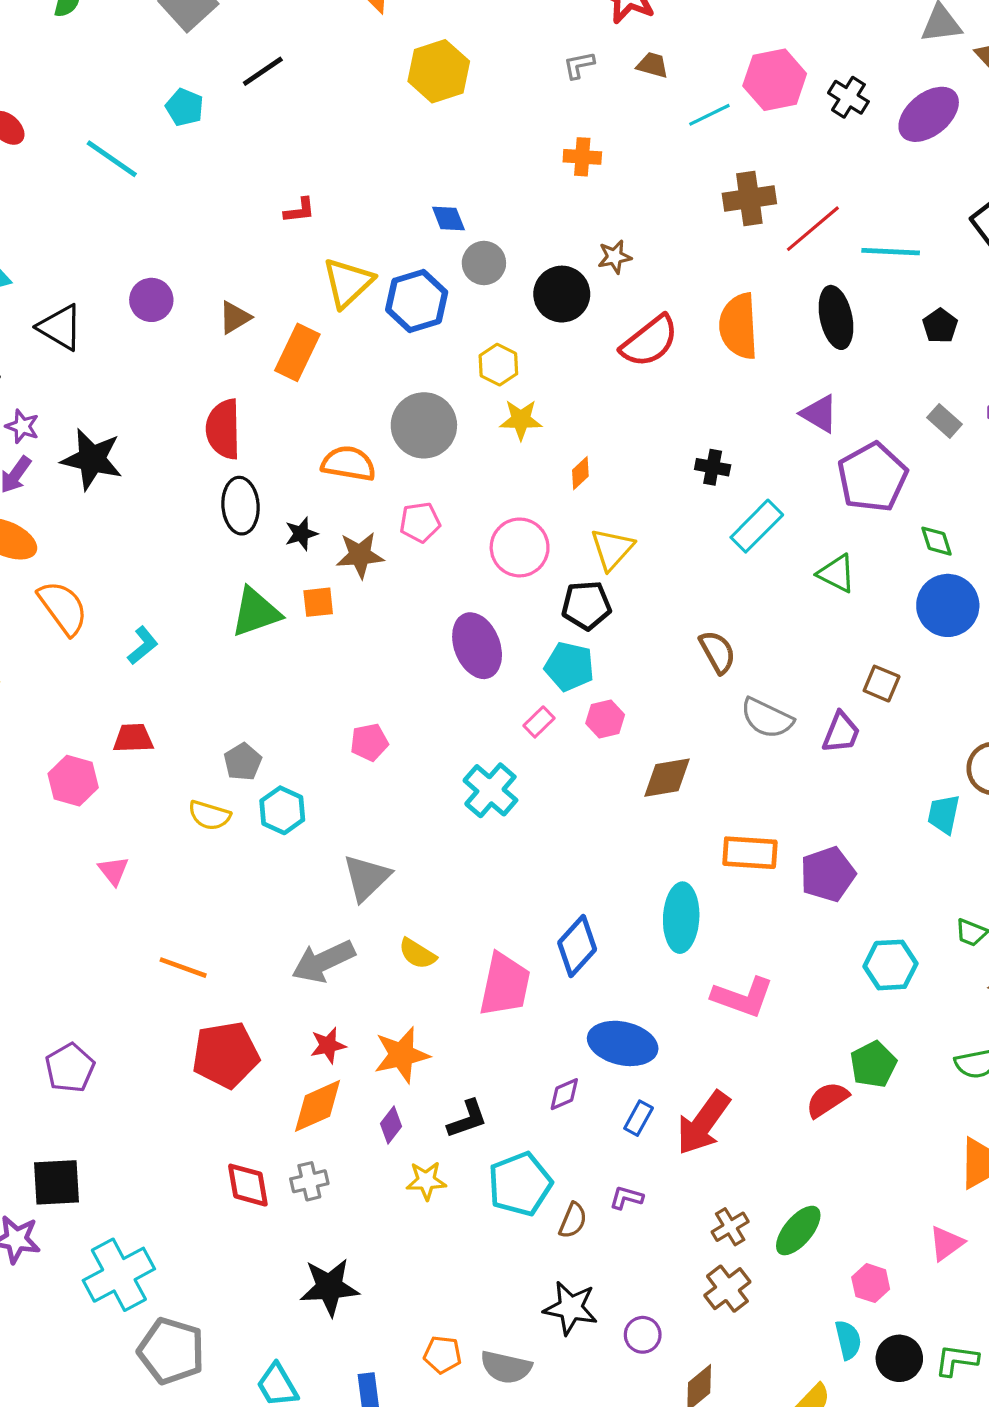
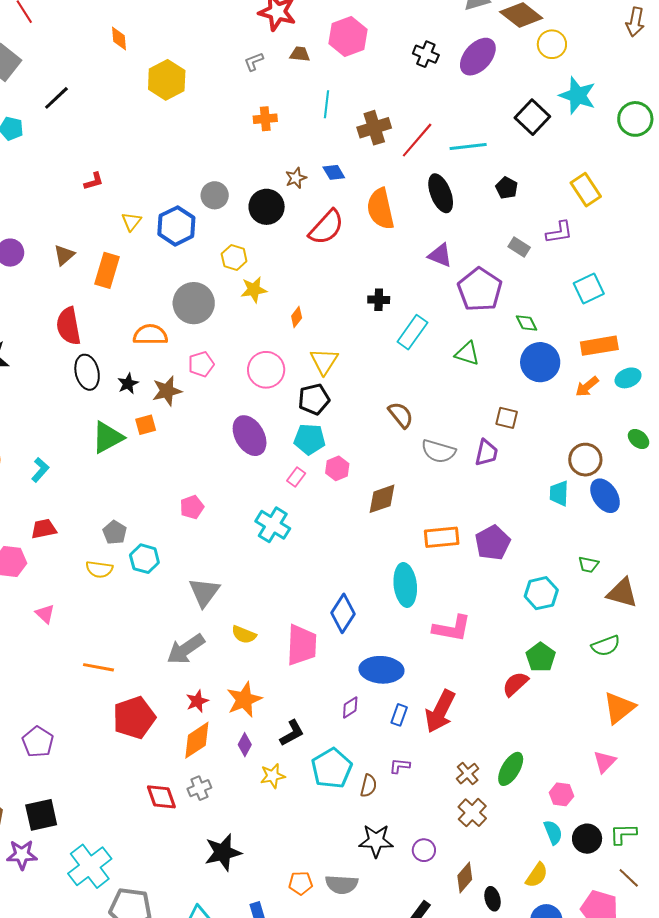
pink hexagon: (775, 80) -> (348, 36), moved
cyan line: (709, 115) -> (326, 104), moved, turned -48
blue diamond: (448, 218) -> (334, 172), moved
yellow triangle: (348, 283) -> (131, 222), size x0.6

